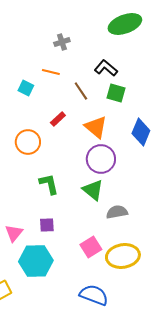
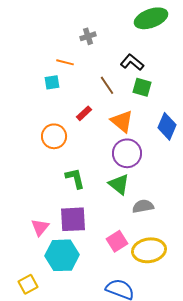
orange line: (51, 72) -> (65, 62), moved
cyan square: (26, 88) -> (52, 82), turned -35
purple square: (47, 225) -> (73, 219), size x1.8

